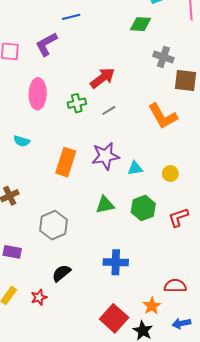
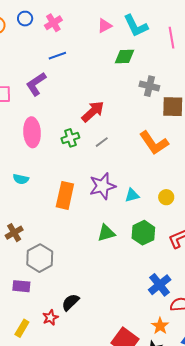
gray hexagon: (53, 225) -> (40, 258), moved
blue cross: (116, 262) -> (160, 285), moved, turned -35
red star: (39, 297) -> (50, 318), moved

